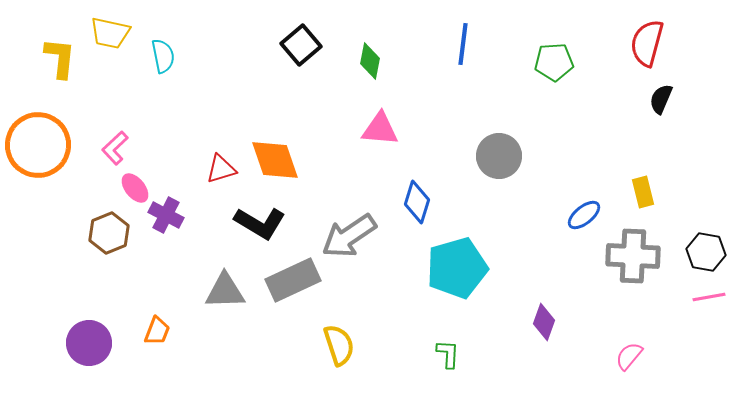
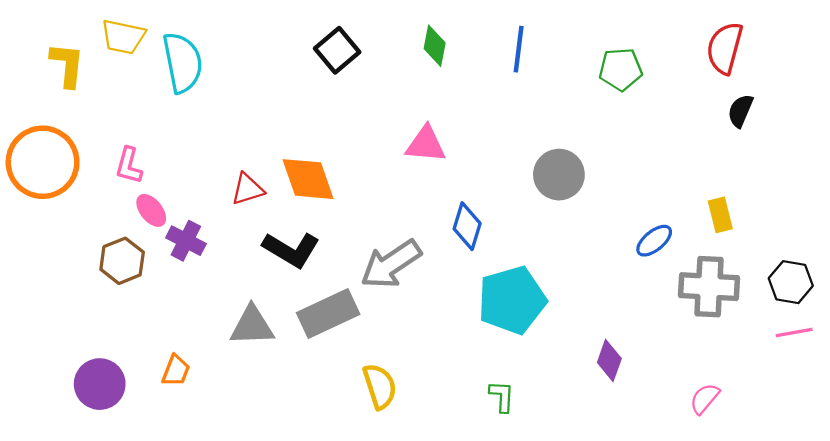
cyan semicircle: (163, 56) -> (183, 63), size x1.6
green diamond: (370, 61) -> (435, 46), moved
pink L-shape: (115, 148) -> (129, 166), turned -32

